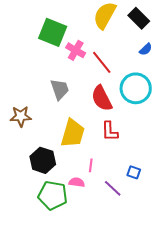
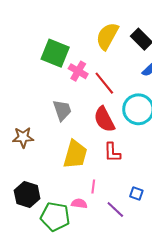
black hexagon: (43, 160) -> (27, 195), moved

